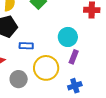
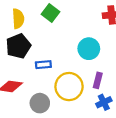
purple rectangle: (74, 57) -> (98, 80), moved

